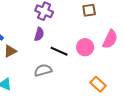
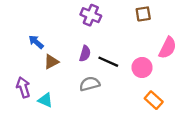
purple semicircle: (39, 34) -> (85, 54), moved
pink circle: (85, 47) -> (142, 68), moved

